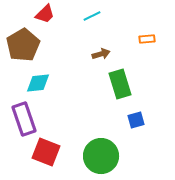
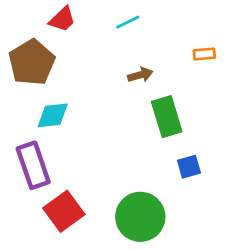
red square: (46, 152) -> (64, 211), turned 32

